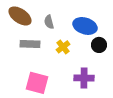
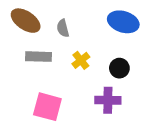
blue ellipse: (85, 26) -> (123, 22), moved
black circle: (99, 45) -> (119, 68), moved

